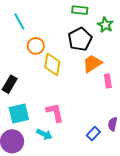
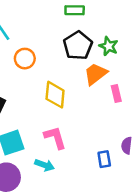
green star: (105, 25) -> (109, 46), moved
yellow diamond: (52, 64) -> (55, 95), moved
blue rectangle: (93, 134) -> (104, 159), turned -48

